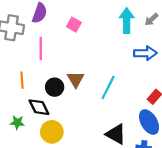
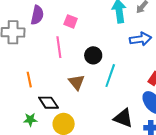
pink line: (41, 48) -> (59, 47), moved
brown triangle: (76, 79) -> (77, 82), moved
black circle: (55, 87) -> (93, 55), moved

